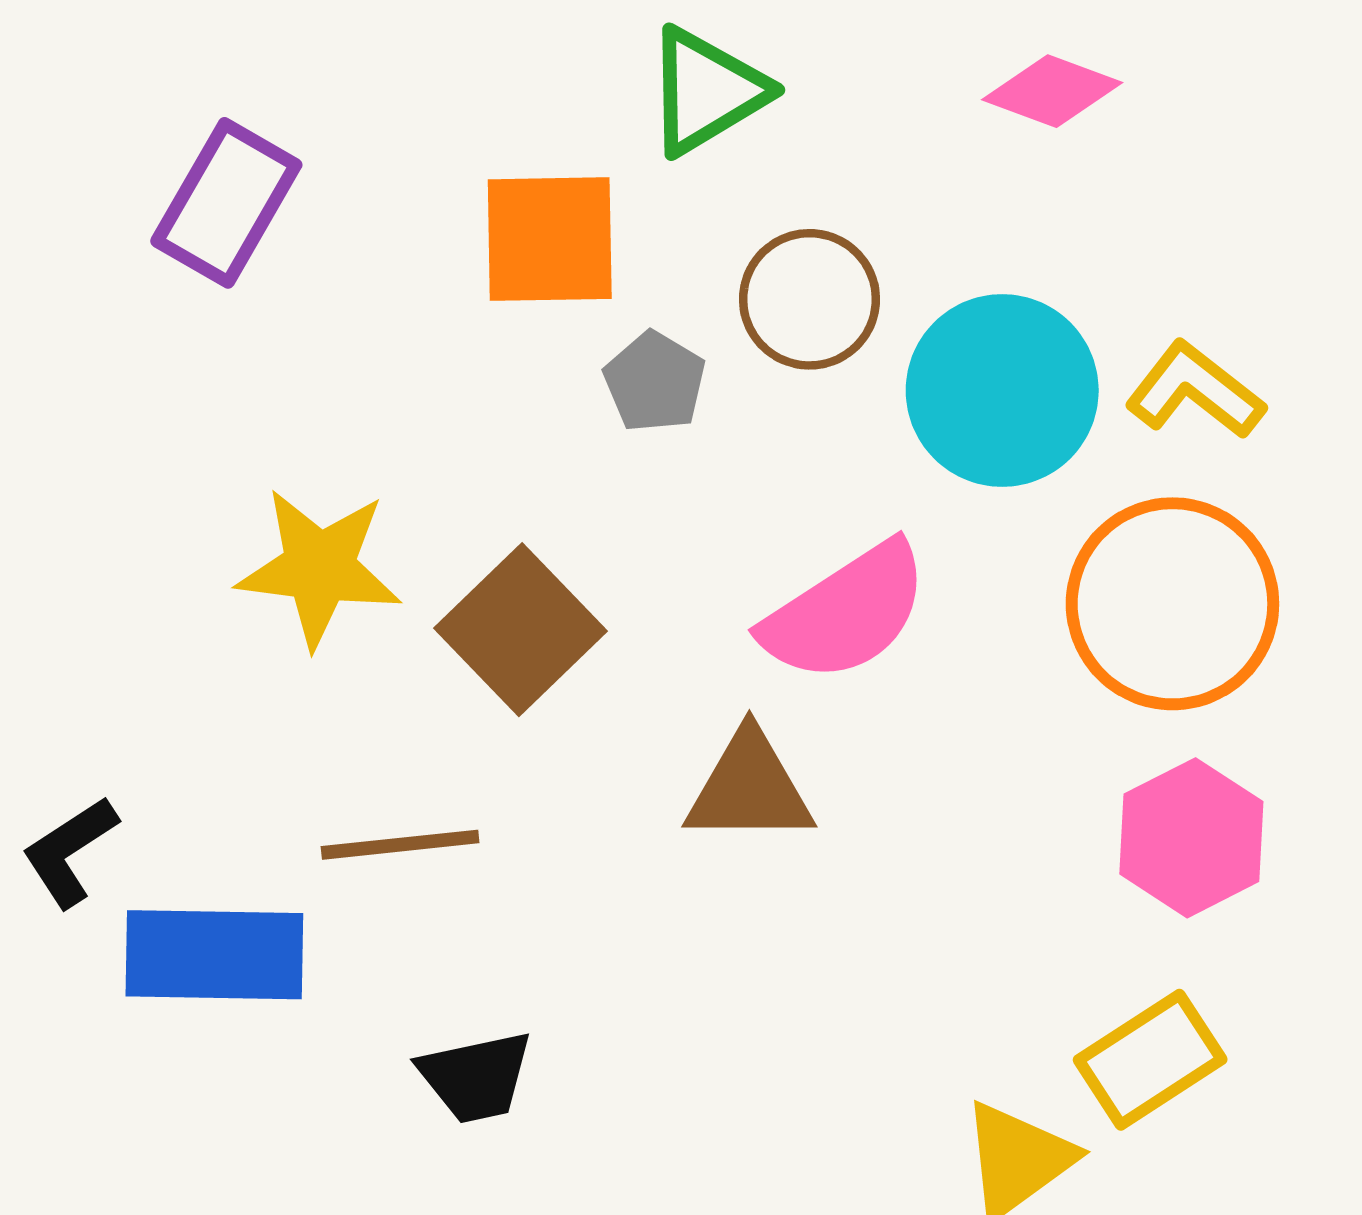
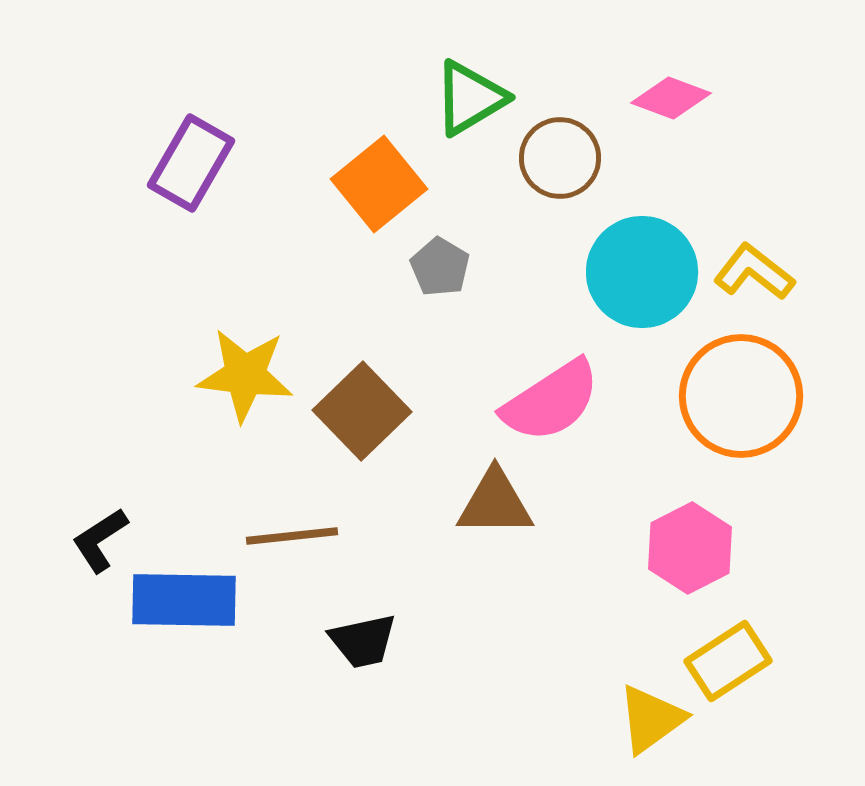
orange square: (550, 239) -> (379, 184), turned -38
brown circle: (810, 299) -> (560, 158), moved
pink hexagon: (1191, 838) -> (690, 548), moved
black trapezoid: (476, 1077) -> (363, 641), moved

